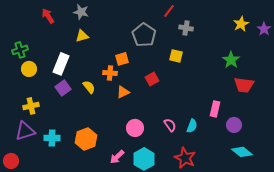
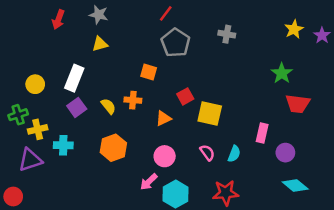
red line: (169, 11) -> (166, 13), moved
red arrow: (48, 16) -> (58, 20), turned -126
green cross: (20, 50) -> (18, 115), moved
yellow square: (176, 56) -> (210, 114), moved, size x1.5
orange square: (122, 59) -> (149, 72), turned 32
orange cross: (110, 73) -> (133, 100), moved
orange triangle: (123, 92) -> (163, 118), moved
cyan cross: (52, 138) -> (63, 145), moved
orange hexagon: (86, 139) -> (113, 148), moved
pink arrow: (117, 157) -> (149, 182), moved
red star: (185, 158) -> (226, 193), turned -30

